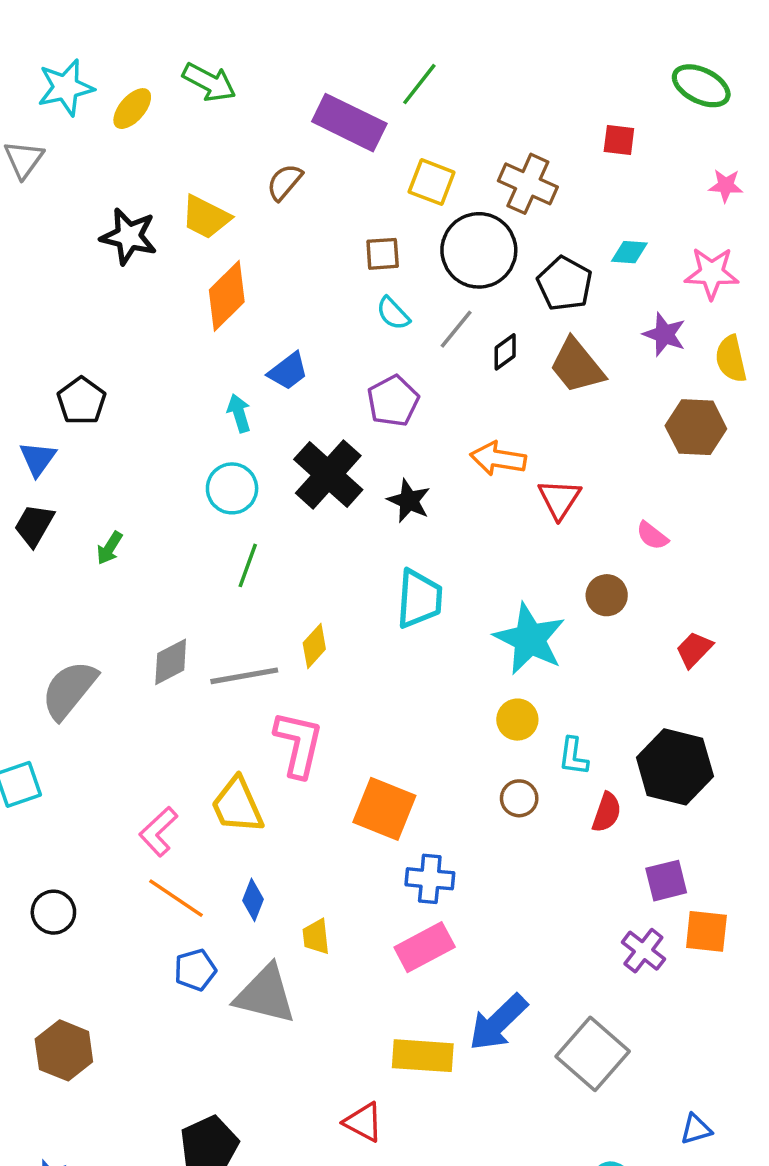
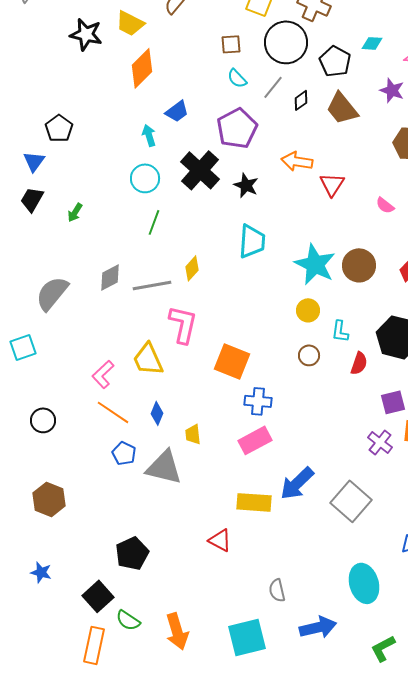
purple pentagon: (393, 401) -> (237, 128), size x1.4
brown circle: (607, 595) -> (359, 265), moved, size x1.4
blue pentagon: (195, 970) -> (124, 453), turned -30

